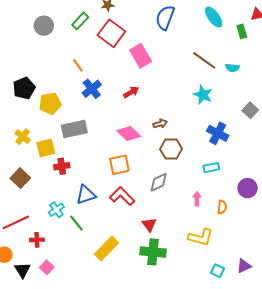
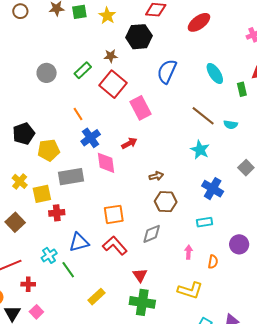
pink diamond: (129, 134) -> (106, 163), moved, turned 35
yellow rectangle: (107, 249) -> (97, 297), size x0.7

